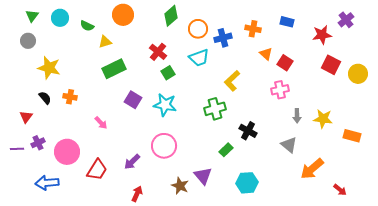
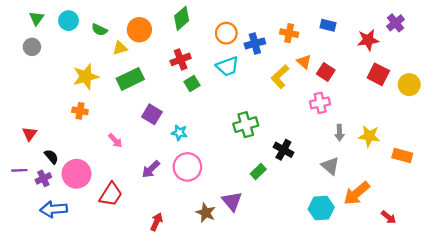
orange circle: (123, 15) -> (139, 30), moved
green diamond: (171, 16) -> (182, 18), moved
red cross: (158, 52) -> (181, 59), turned 30
yellow star: (49, 68) -> (86, 77), moved, turned -30
yellow L-shape: (232, 81) -> (280, 77), moved
black semicircle: (45, 98) -> (51, 157), moved
cyan star: (165, 105) -> (179, 133), moved, size x0.6
purple cross: (38, 143) -> (43, 178), moved
purple arrow: (132, 162) -> (151, 169), moved
cyan hexagon: (247, 183) -> (321, 208), moved

